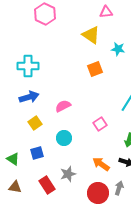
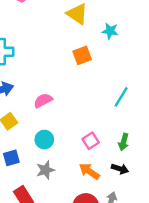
pink square: (100, 124) -> (91, 141), moved
gray star: (68, 174) -> (45, 170), moved

